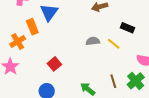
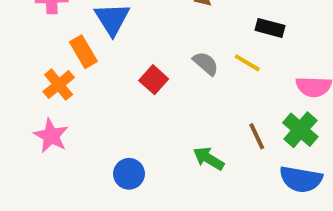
gray semicircle: (93, 41) -> (206, 63), turned 56
red square: (54, 64) -> (154, 80), moved

